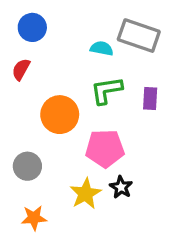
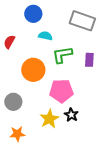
blue circle: (32, 27) -> (33, 14), moved
cyan semicircle: (102, 48) -> (45, 36), moved

